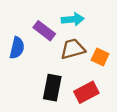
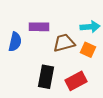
cyan arrow: (73, 19) -> (90, 27), moved
purple rectangle: (44, 31) -> (39, 27), turned -36

